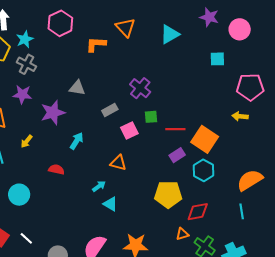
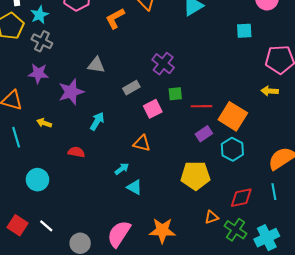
orange L-shape: (96, 44) -> (115, 18), turned -30
yellow arrow: (27, 141) -> (44, 123), turned 72
red diamond: (198, 212) -> (241, 198), moved

